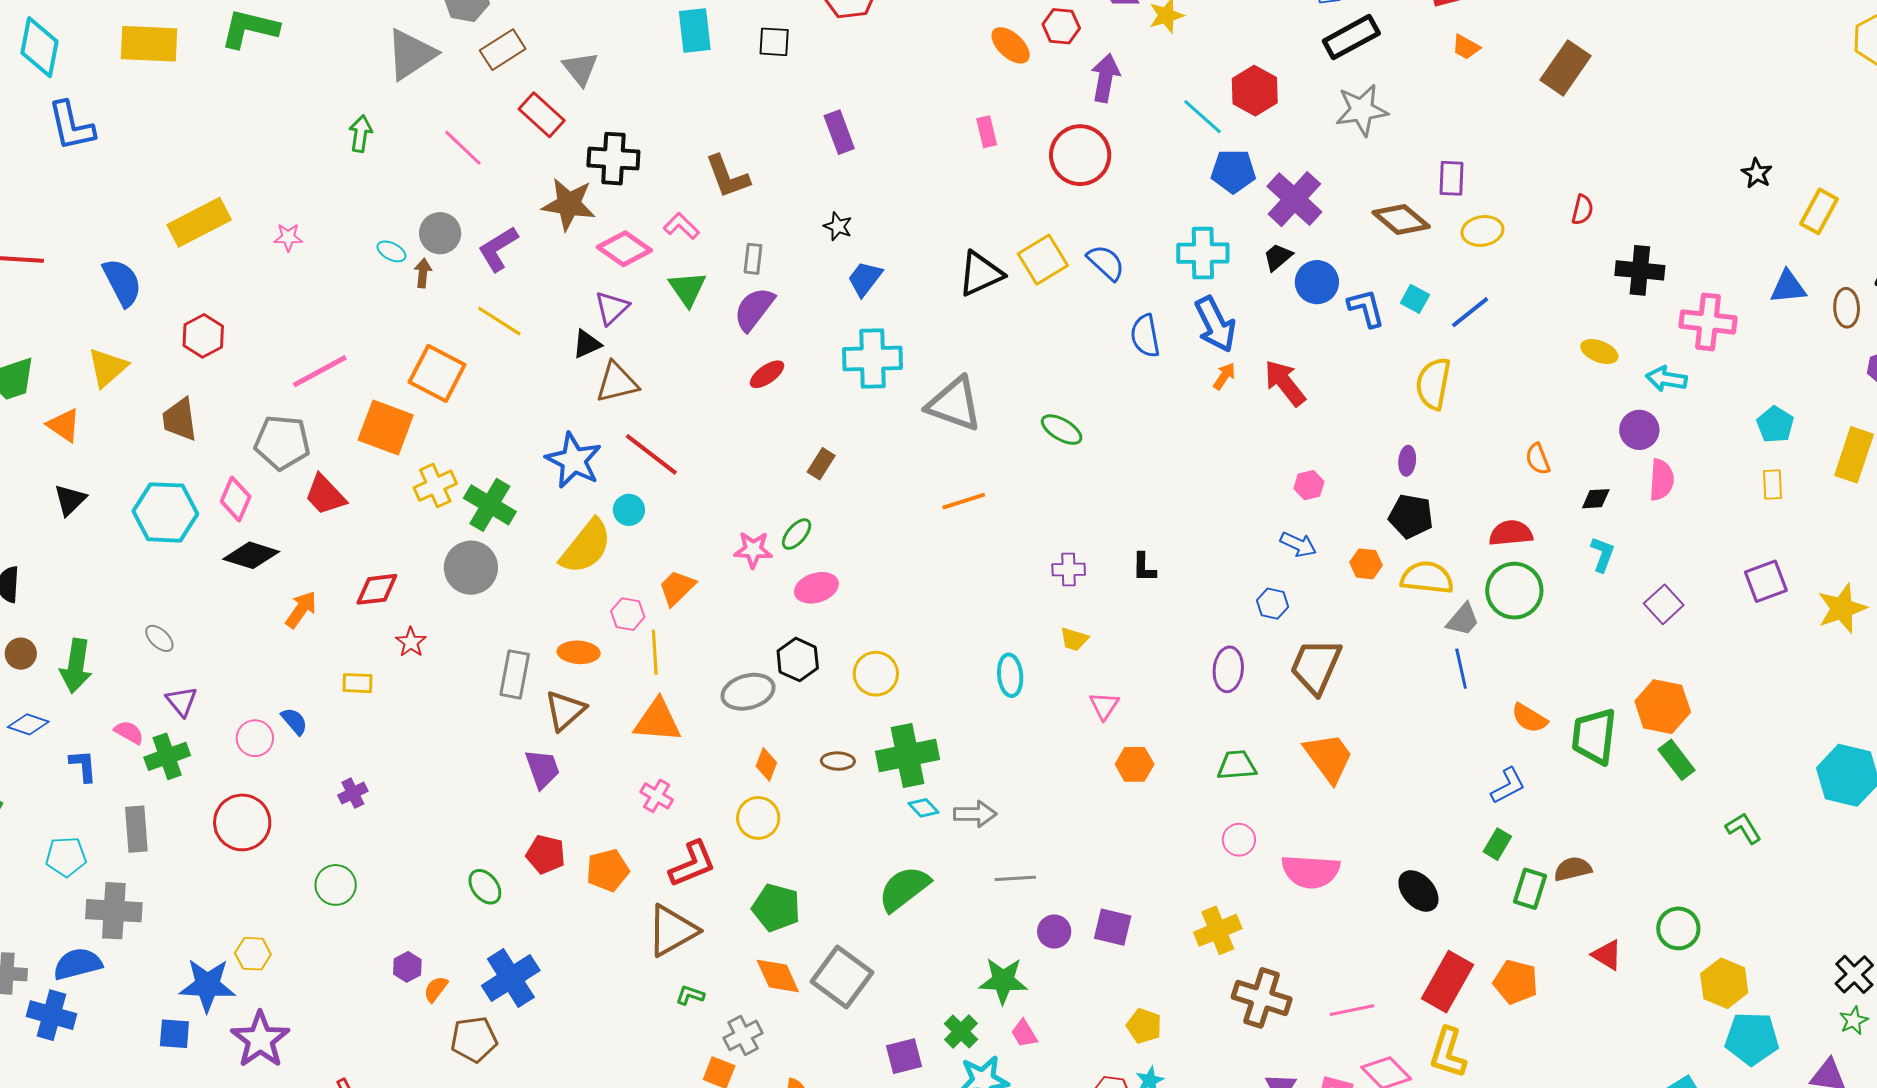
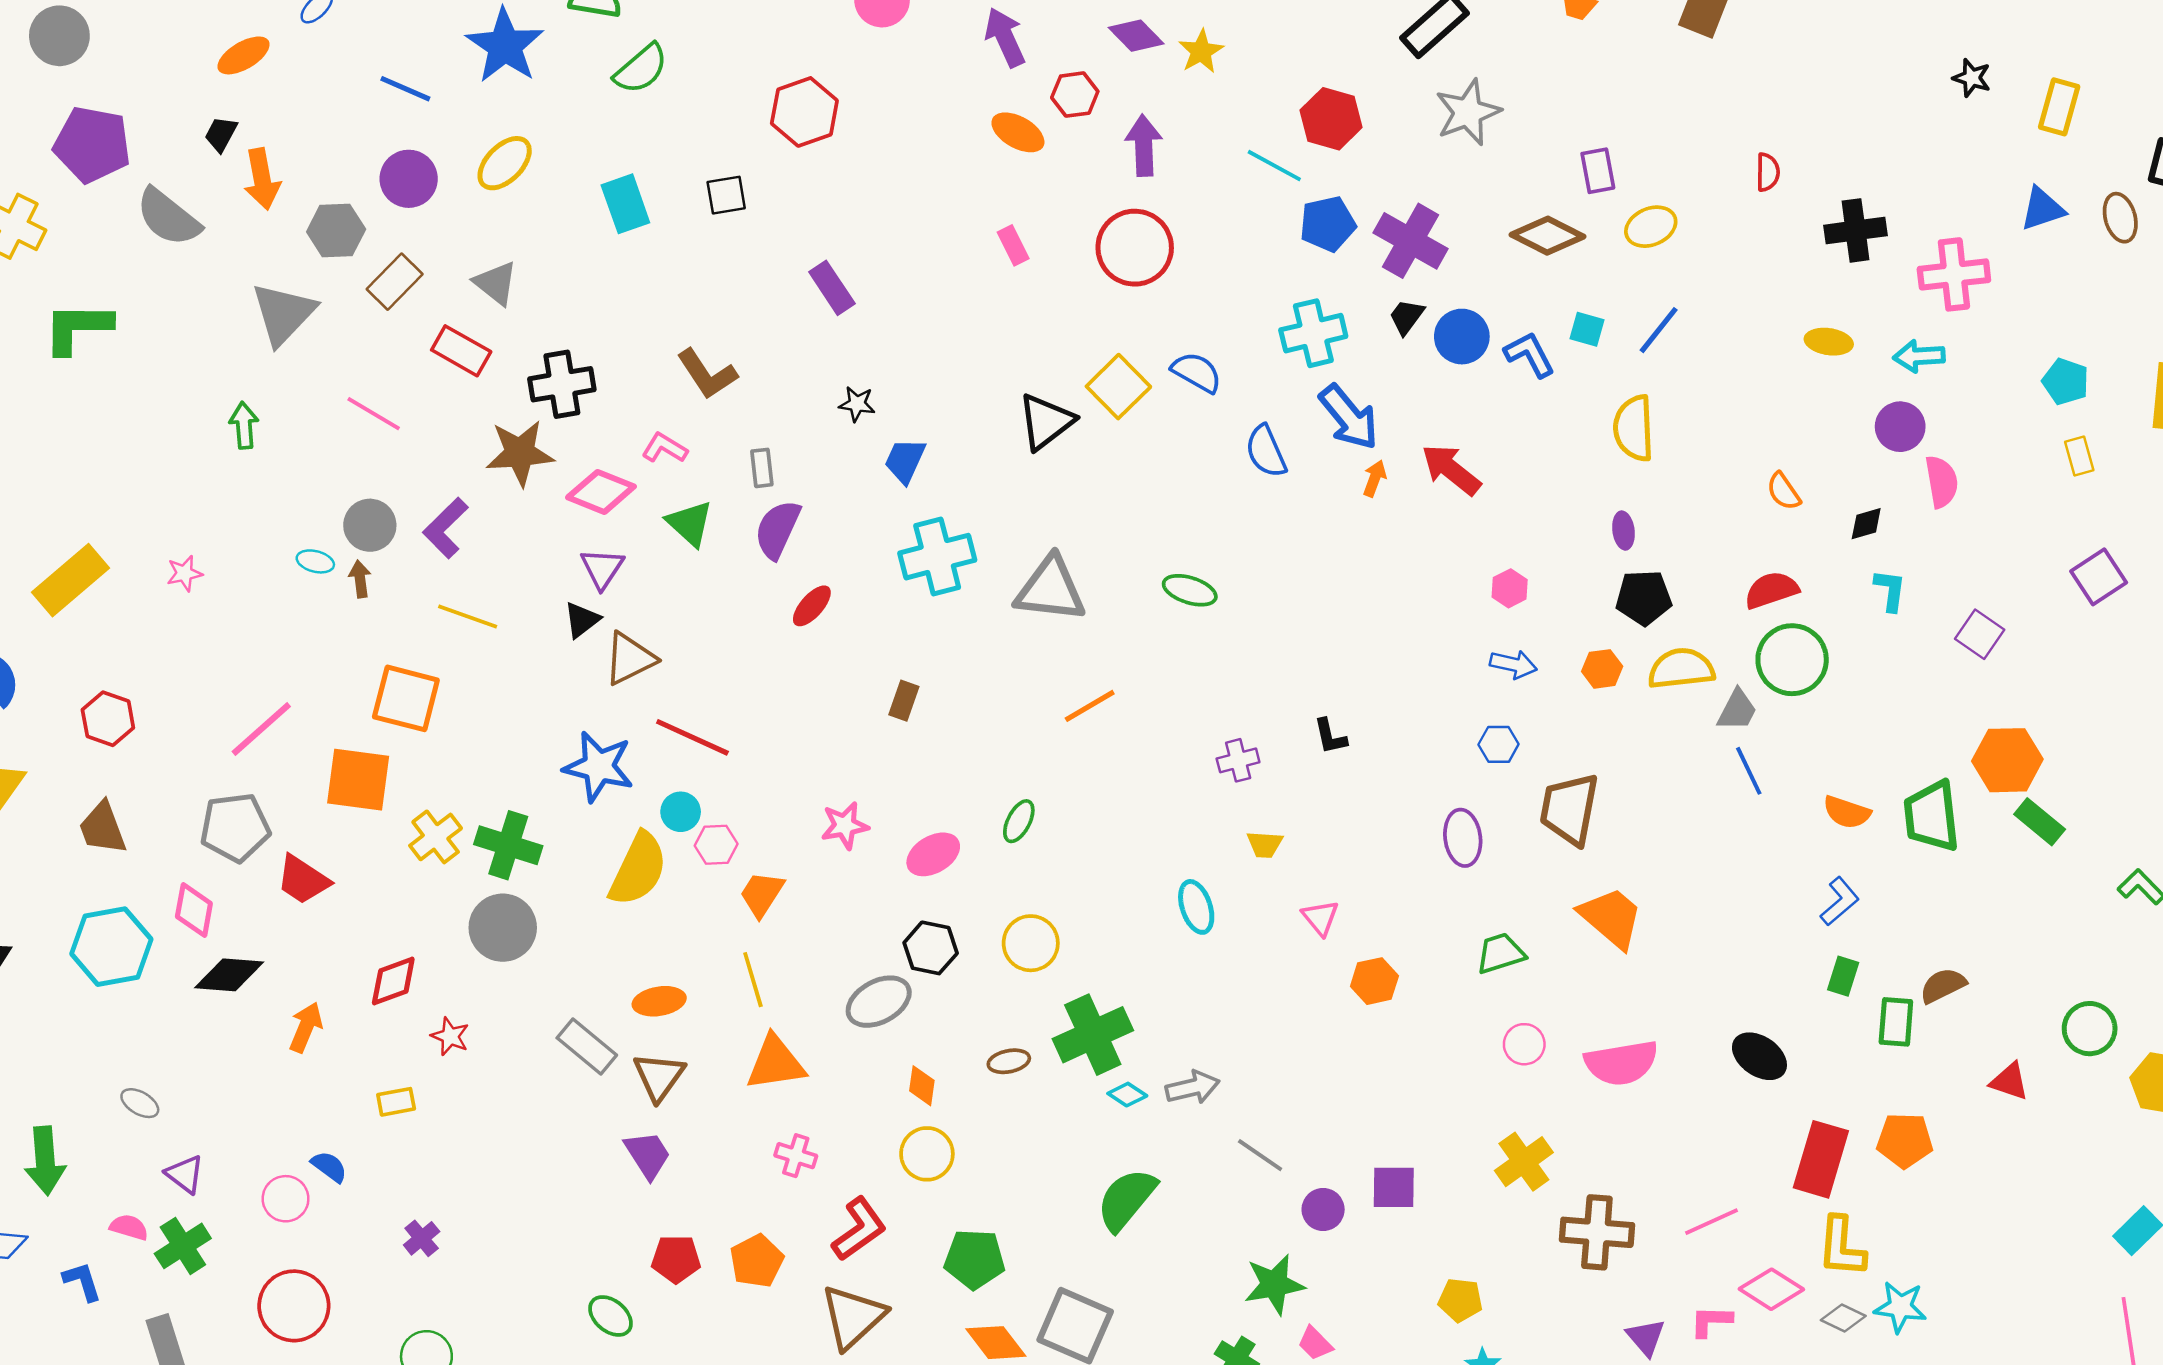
green ellipse: (797, 534) -> (1019, 821), moved
pink hexagon: (628, 614) -> (716, 845), moved
gray rectangle: (515, 674) -> (587, 1046), turned -48
gray line: (1015, 878) -> (1260, 1155), turned 51

